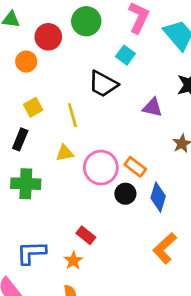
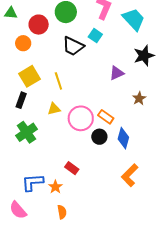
black trapezoid: (103, 84) -> (73, 46), moved
yellow square: (33, 107) -> (30, 76), size x1.5
purple triangle: (152, 107) -> (117, 73), turned -35
green cross: (26, 184) -> (26, 132), turned -35
orange star: (73, 261) -> (55, 187), moved

